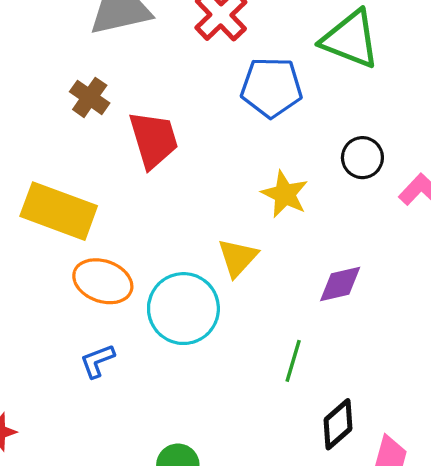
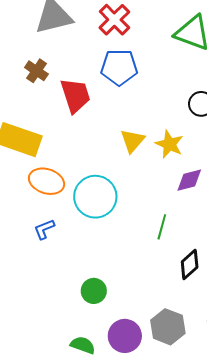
blue pentagon: (271, 87) -> (119, 67), moved
yellow star: (285, 194) -> (169, 144), moved
yellow triangle: (238, 258) -> (133, 141), moved

